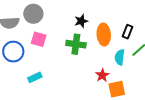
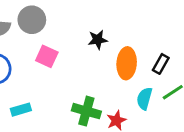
pink square: (39, 39) -> (47, 56), moved
green cross: (76, 44) -> (86, 111), moved

